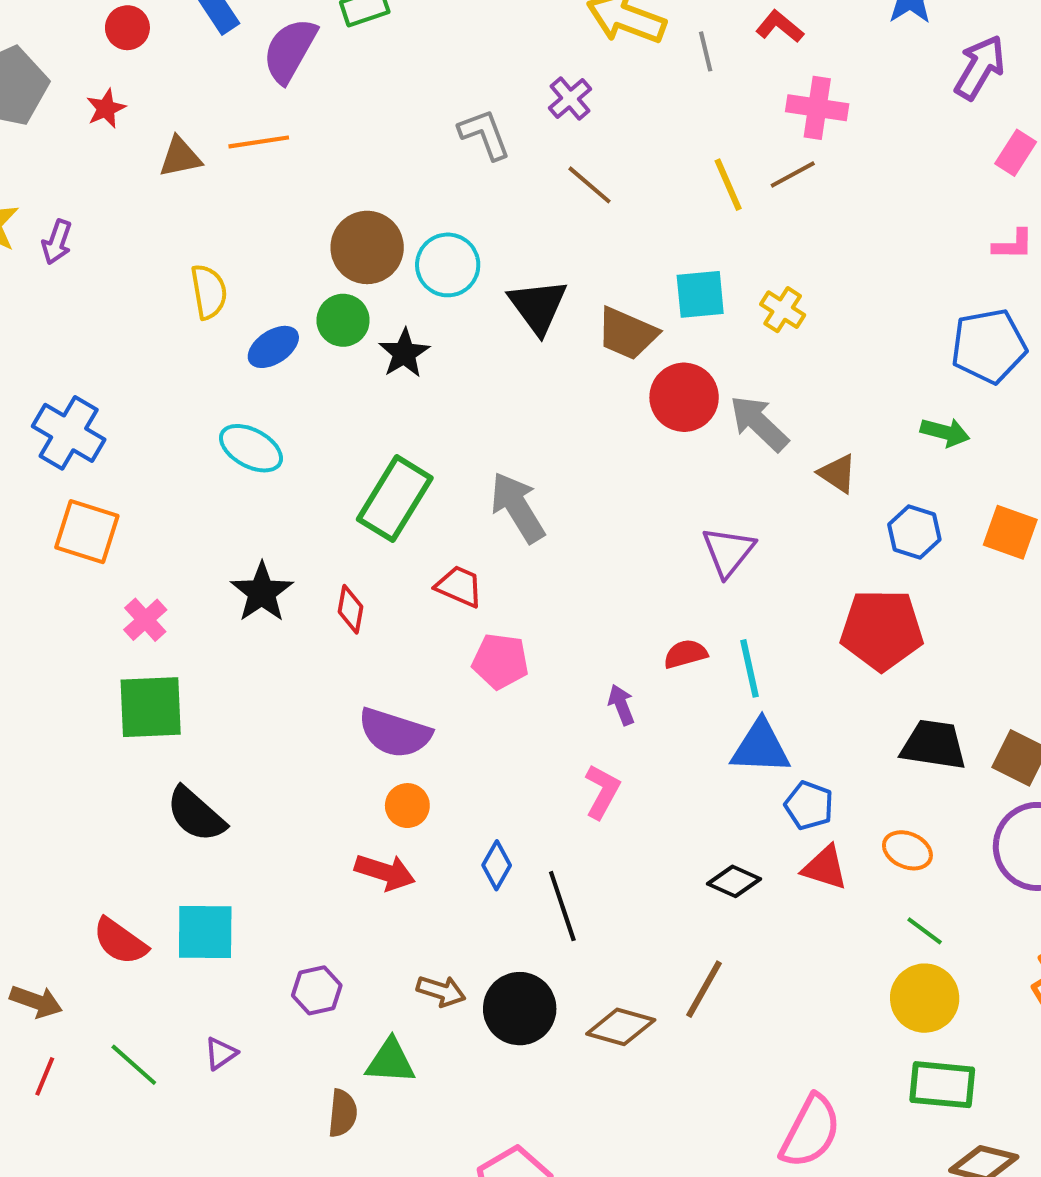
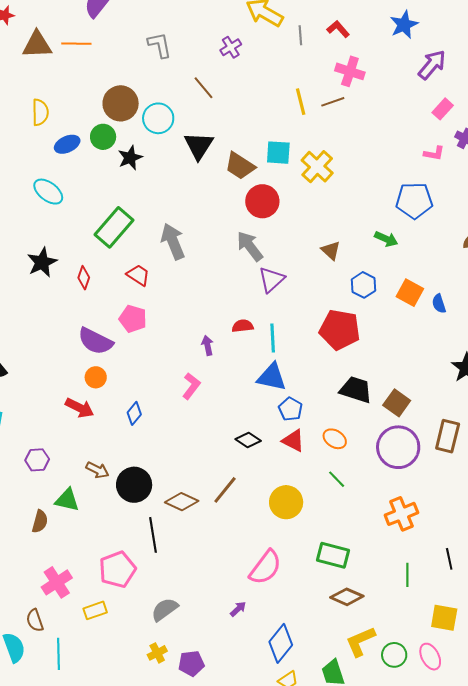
gray L-shape: (485, 134) -> (160, 45), moved
brown triangle: (180, 157) -> (37, 45), size x1.4
brown line: (590, 185) -> (204, 88), moved
yellow cross: (783, 310) -> (317, 167), size x1.5
gray arrow: (759, 423) -> (250, 246), moved
pink pentagon: (500, 661) -> (133, 319), moved
black line: (562, 906) -> (153, 535), moved
yellow circle: (925, 998) -> (286, 502), moved

